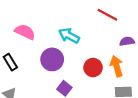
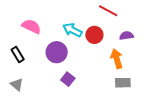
red circle: (93, 68) -> (94, 35), moved

